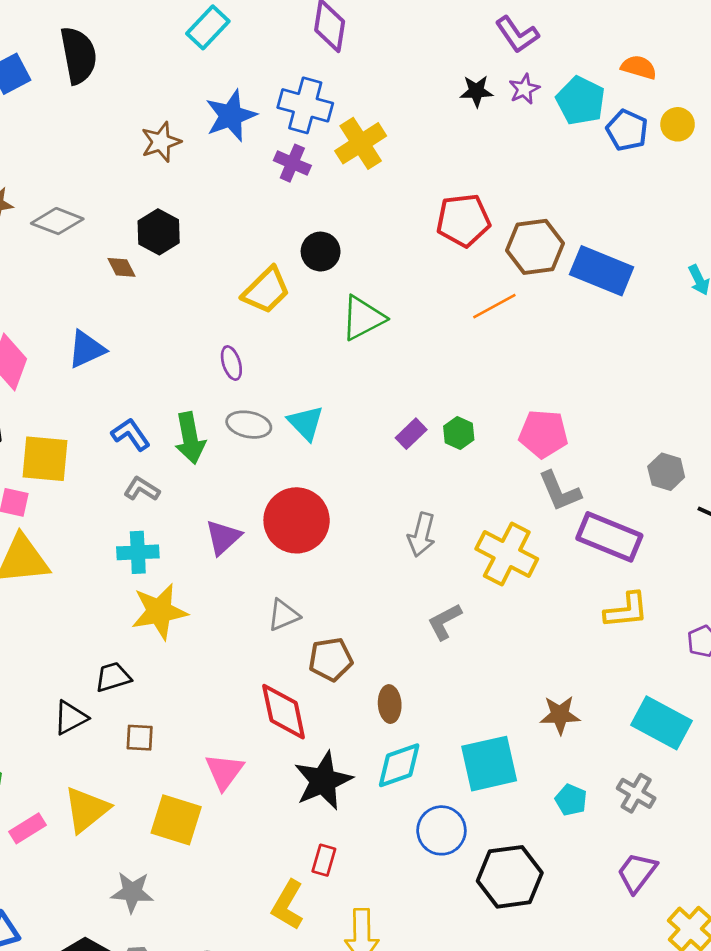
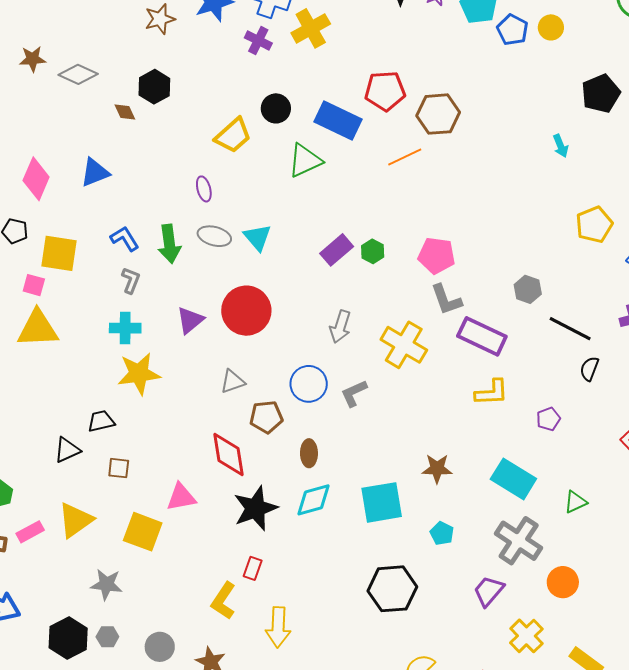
blue rectangle: (602, 271) -> (338, 120), moved
purple rectangle: (411, 434) -> (337, 250), size x1.4
gray L-shape: (142, 489) -> (131, 280), turned 76
pink triangle: (224, 771) -> (181, 497), turned 40
gray cross: (636, 793) -> (519, 541), moved, size x1.6
blue circle: (441, 830) -> (309, 384), moved

